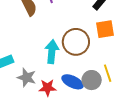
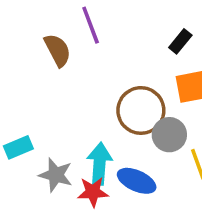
cyan arrow: (52, 52) -> (99, 164), moved
gray circle: (92, 80) -> (169, 135), moved

